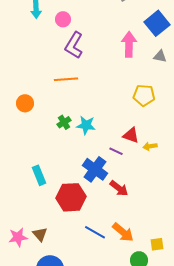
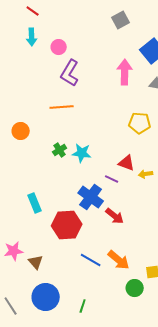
pink star: (18, 237) -> (14, 251), moved

